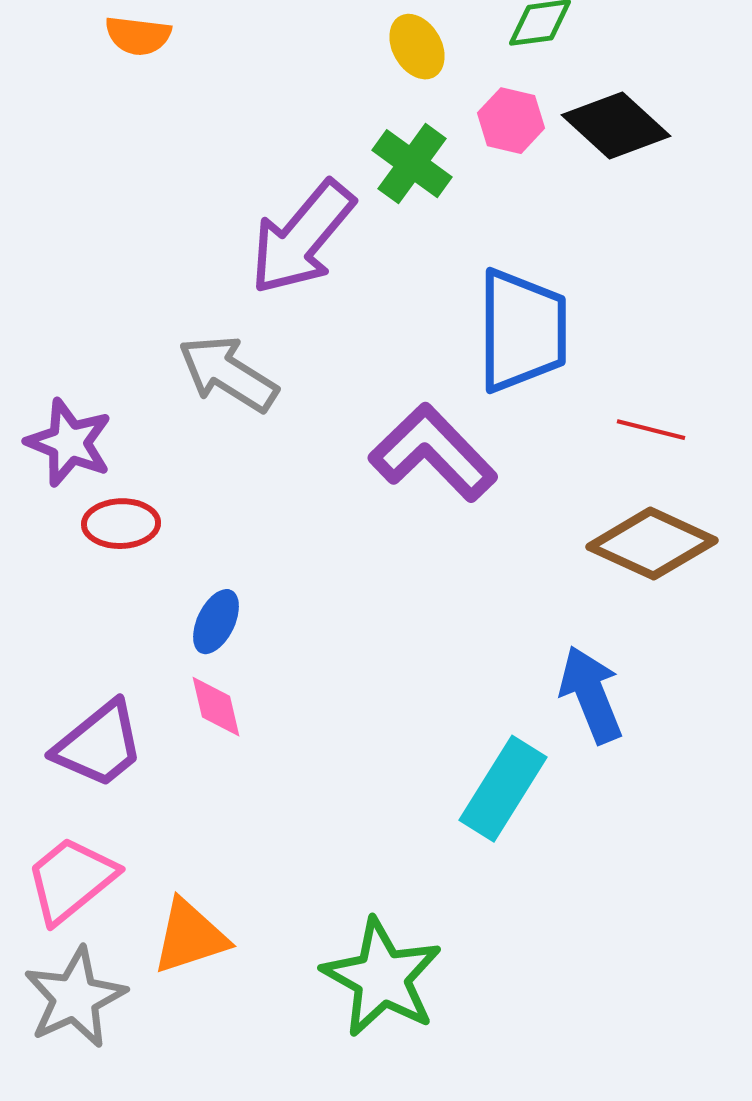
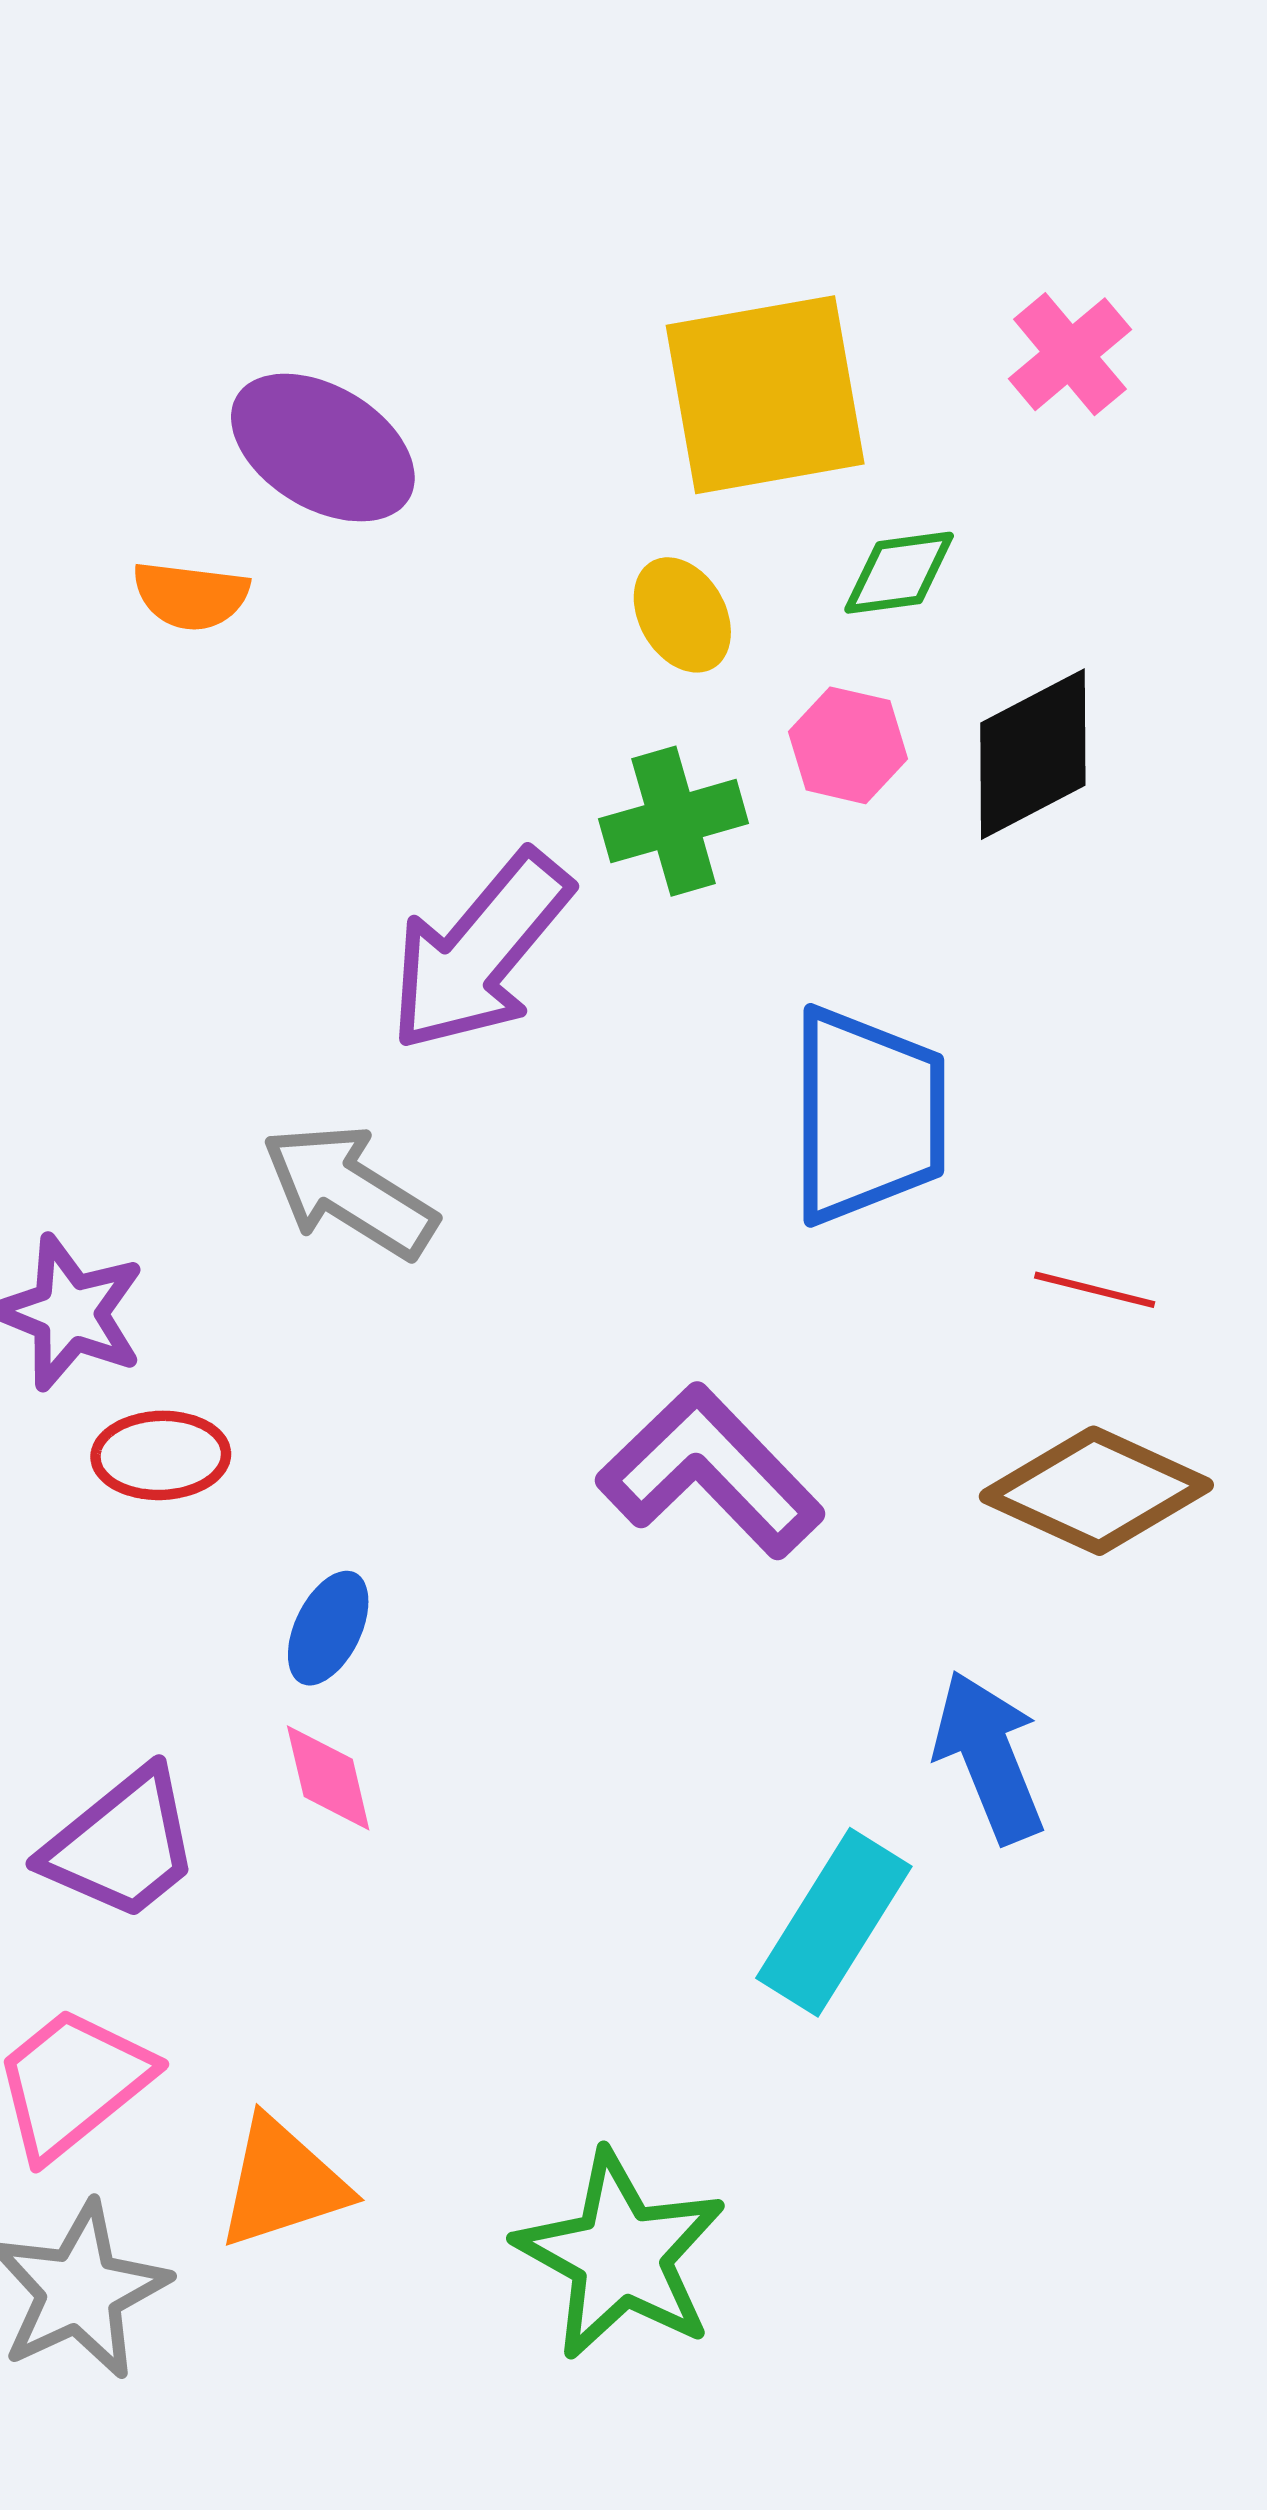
black diamond: (616, 126) -> (1033, 754), turned -70
green cross: (412, 164) -> (674, 821), turned 38
purple L-shape: (433, 453) -> (711, 1471), moved

